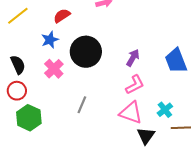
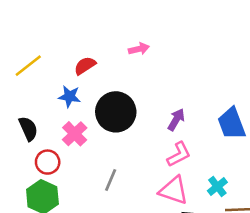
blue star: (50, 40) -> (69, 96), turned 30
red circle: (17, 91) -> (48, 162), moved

